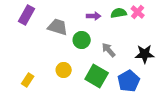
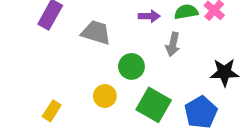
green circle: (82, 40) -> (131, 66), moved
gray arrow: (109, 50) -> (173, 44), moved, turned -126

